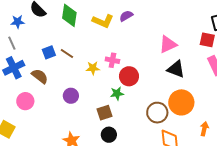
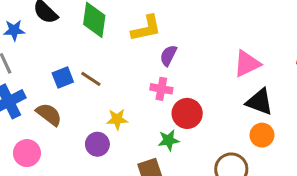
purple semicircle: (126, 16) -> (168, 55), moved, turned -32
yellow L-shape: (103, 21) -> (146, 28), turned -35
yellow star: (93, 68) -> (117, 119), moved
orange circle: (181, 102) -> (262, 135), moved, size x0.6

